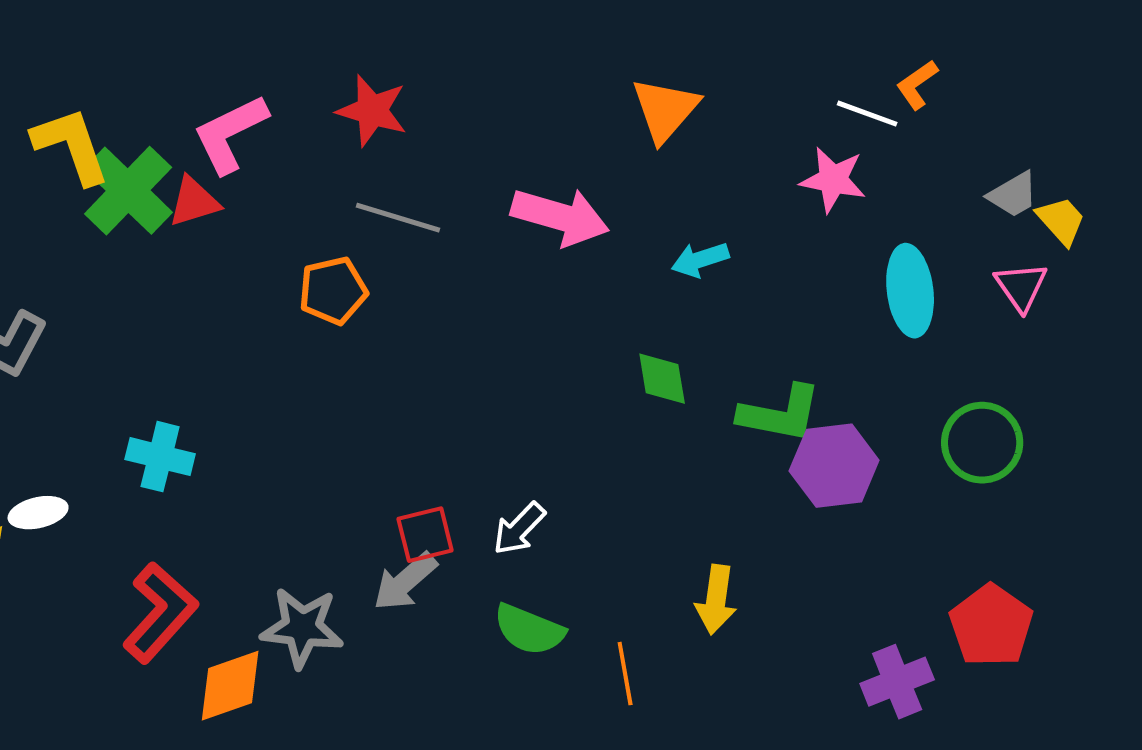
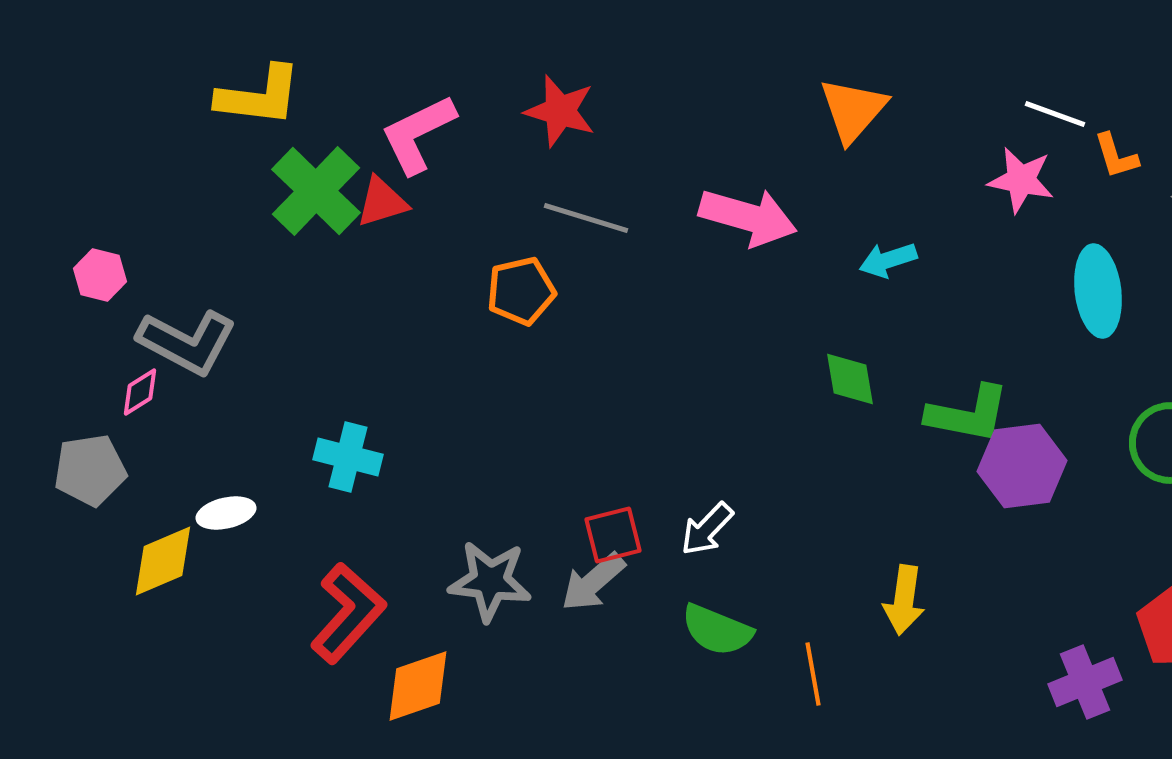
orange L-shape: (917, 85) -> (1116, 156), moved, turned -72
yellow L-shape: (71, 146) -> (259, 96), moved, turned 116
gray star: (302, 628) -> (490, 581), moved

